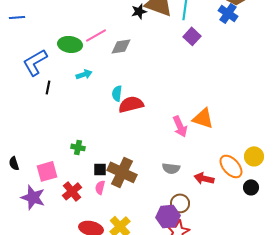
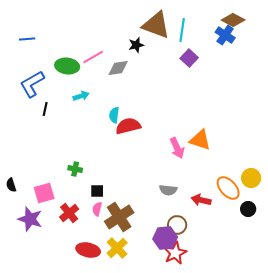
black star: (139, 11) -> (136, 45), moved
blue line: (17, 17) -> (27, 39), moved
brown cross: (122, 172) -> (119, 217), moved, turned 32

